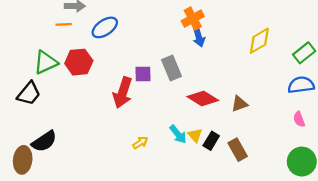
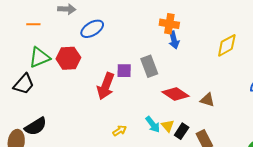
orange cross: (193, 19) -> (169, 24), turned 36
orange line: (64, 24) -> (33, 24), moved
brown triangle: (239, 104) -> (207, 100), turned 35

